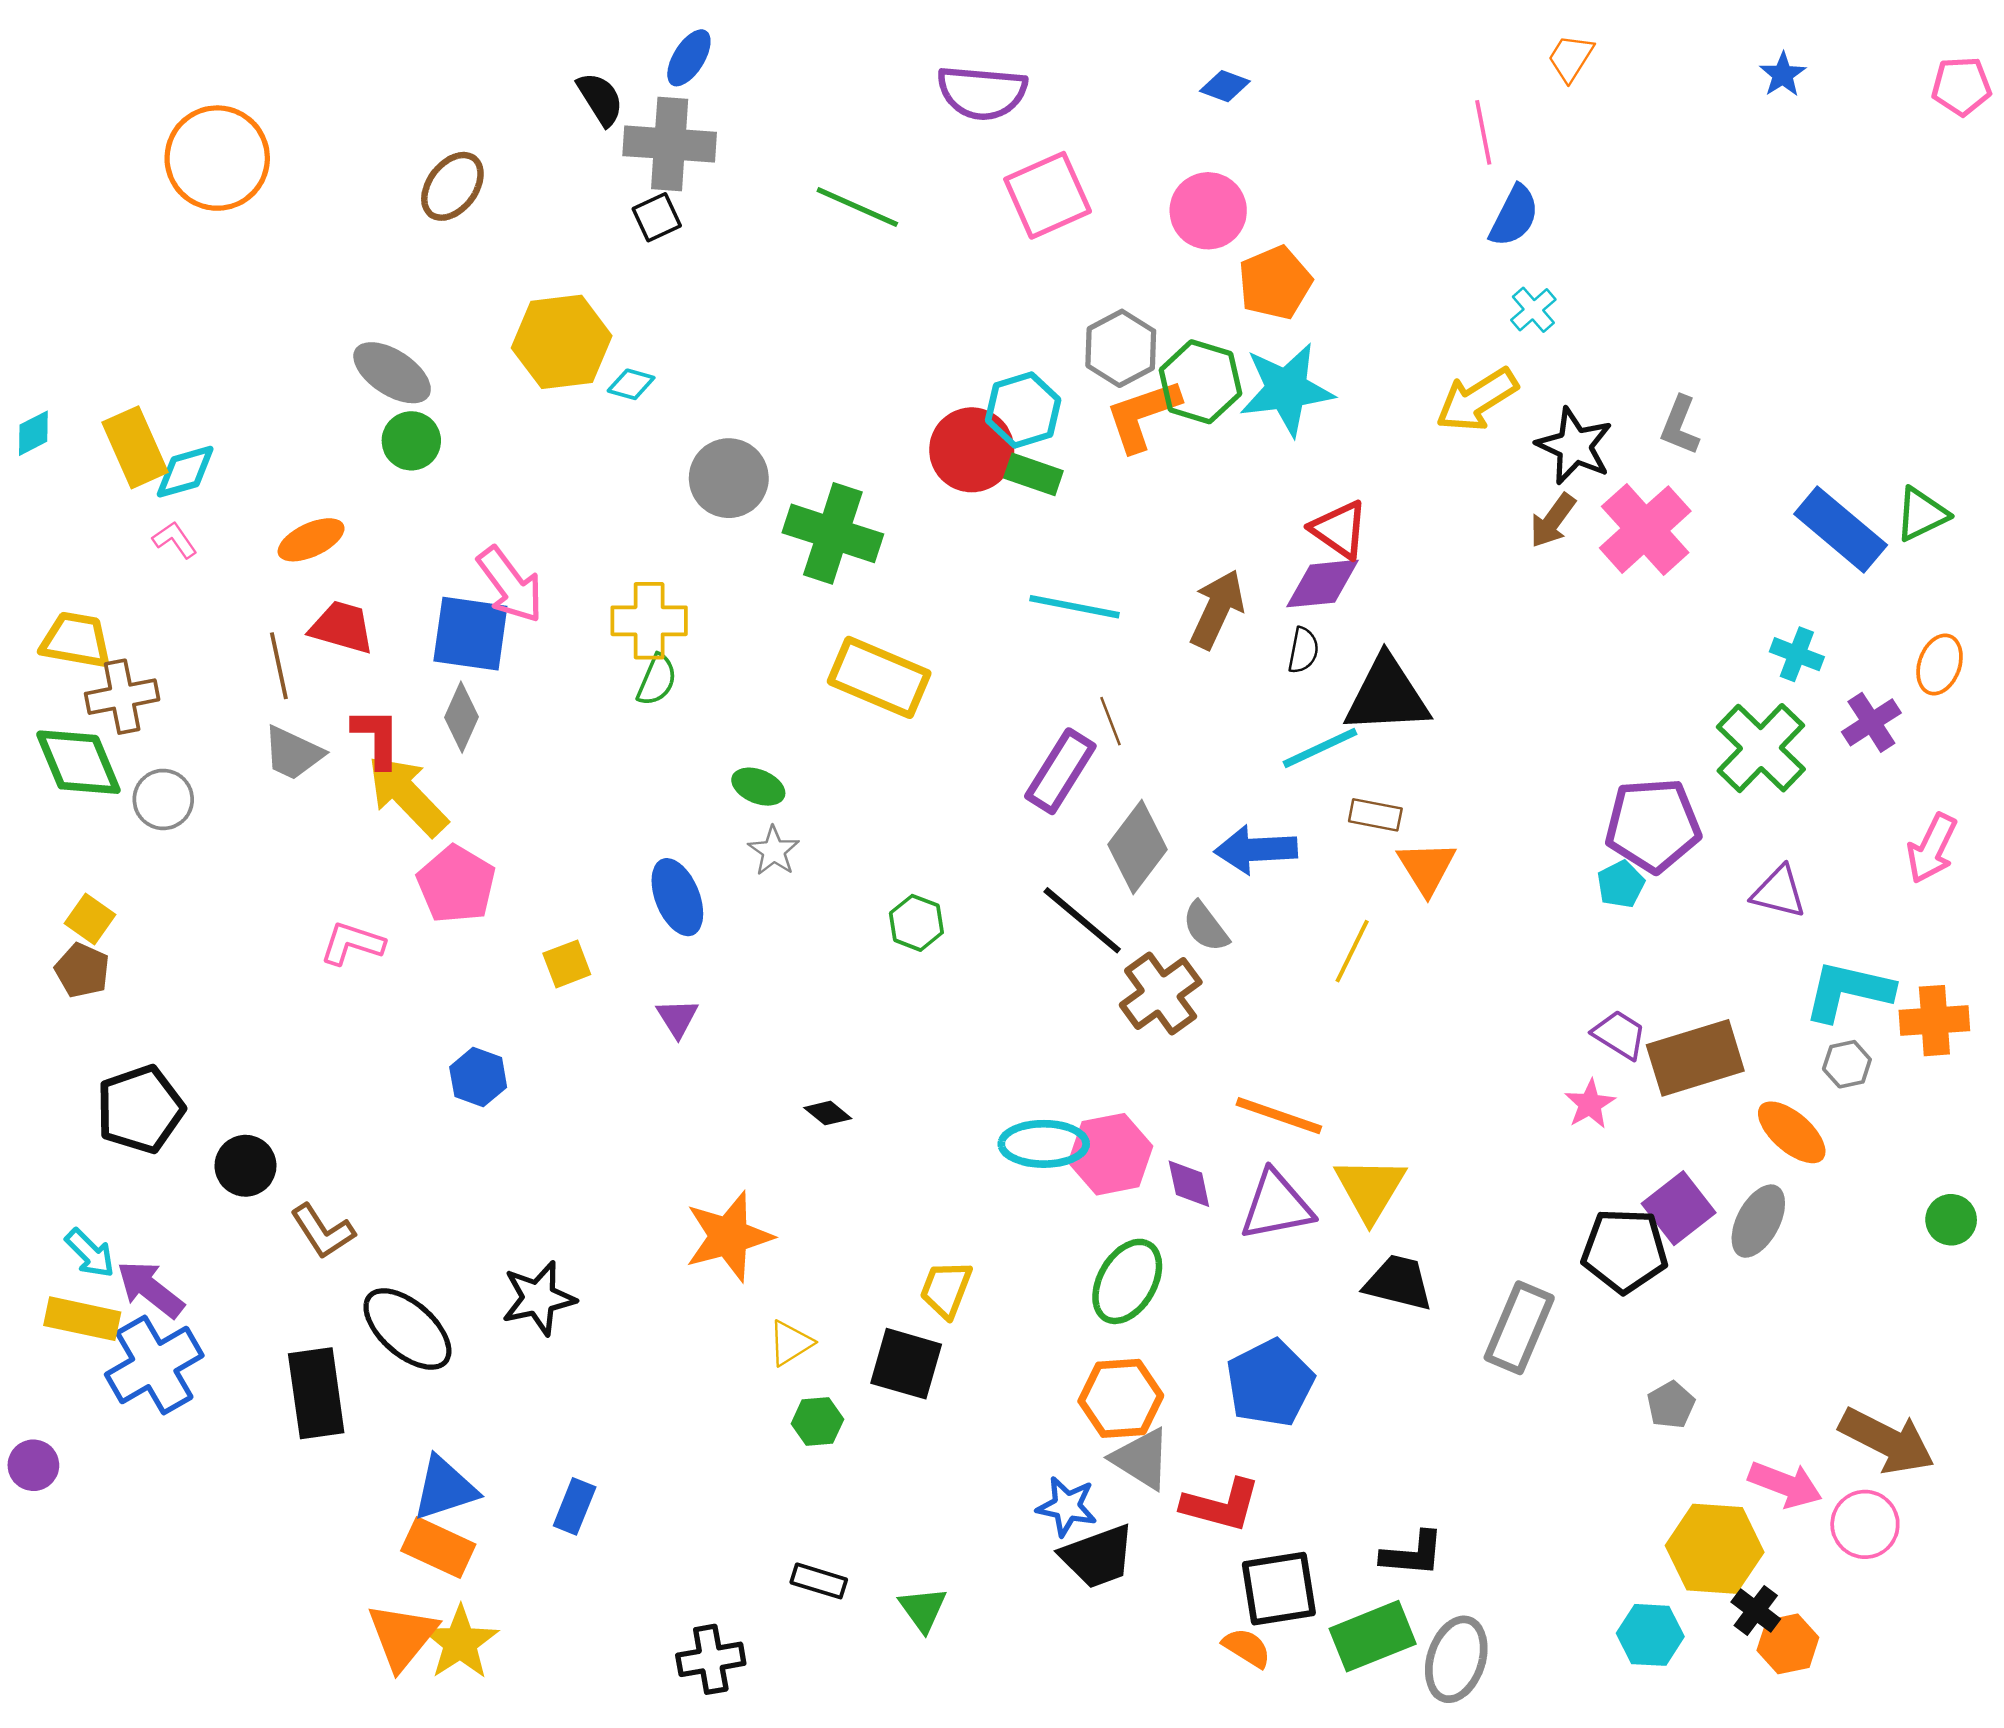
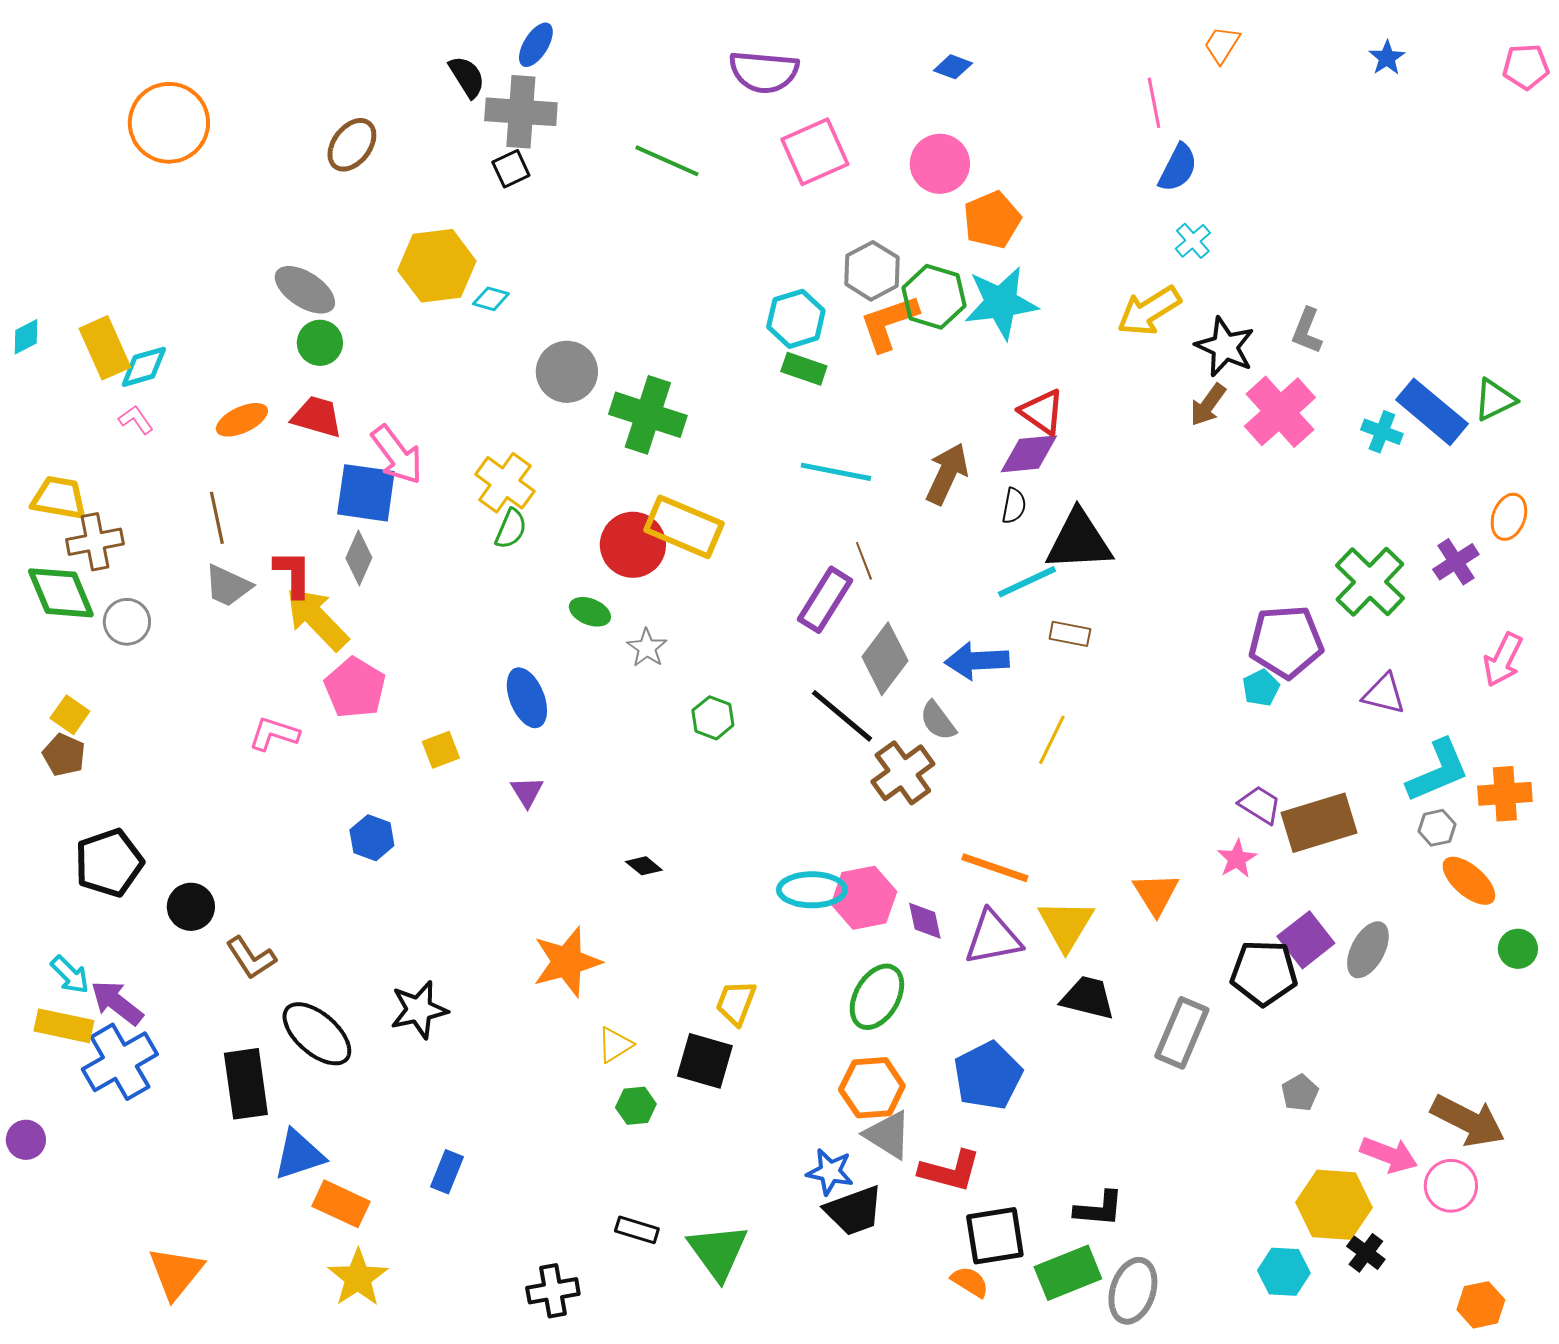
red circle: (972, 450) -> (633, 545), moved
yellow cross: (649, 621) -> (505, 483), turned 36
red trapezoid: (342, 627) -> (317, 417), moved
cyan cross: (1797, 654) -> (1382, 432), moved
gray star: (774, 851) -> (647, 648), moved
orange triangle: (1427, 868) -> (1156, 894), moved
cyan L-shape: (1848, 991) -> (1438, 771), turned 144
orange ellipse: (1792, 1132) -> (1469, 881), moved
blue triangle: (445, 1488) -> (299, 1155), moved
green triangle: (923, 1609) -> (718, 1252), size x1.6
orange triangle: (402, 1636) -> (176, 1273), moved
orange hexagon: (1788, 1644) -> (1481, 1305), moved

